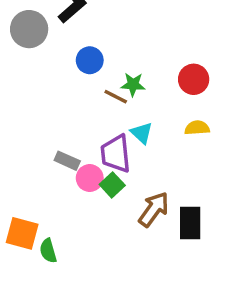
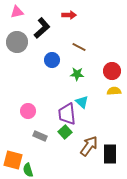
brown line: (116, 97) -> (79, 47), moved
yellow semicircle: (197, 128) -> (114, 91), moved
gray rectangle: (67, 161) -> (40, 136), moved
pink circle: (90, 178) -> (28, 111), moved

